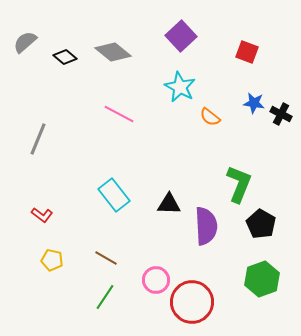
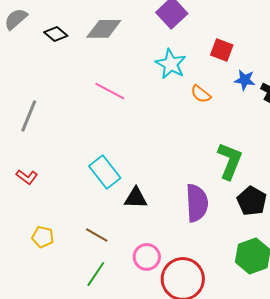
gray diamond: (113, 52) -> (104, 29), turned -39
red square: (247, 52) -> (222, 50), moved
black triangle: (169, 204) -> (136, 198), moved
red L-shape: (42, 215) -> (27, 177), moved

